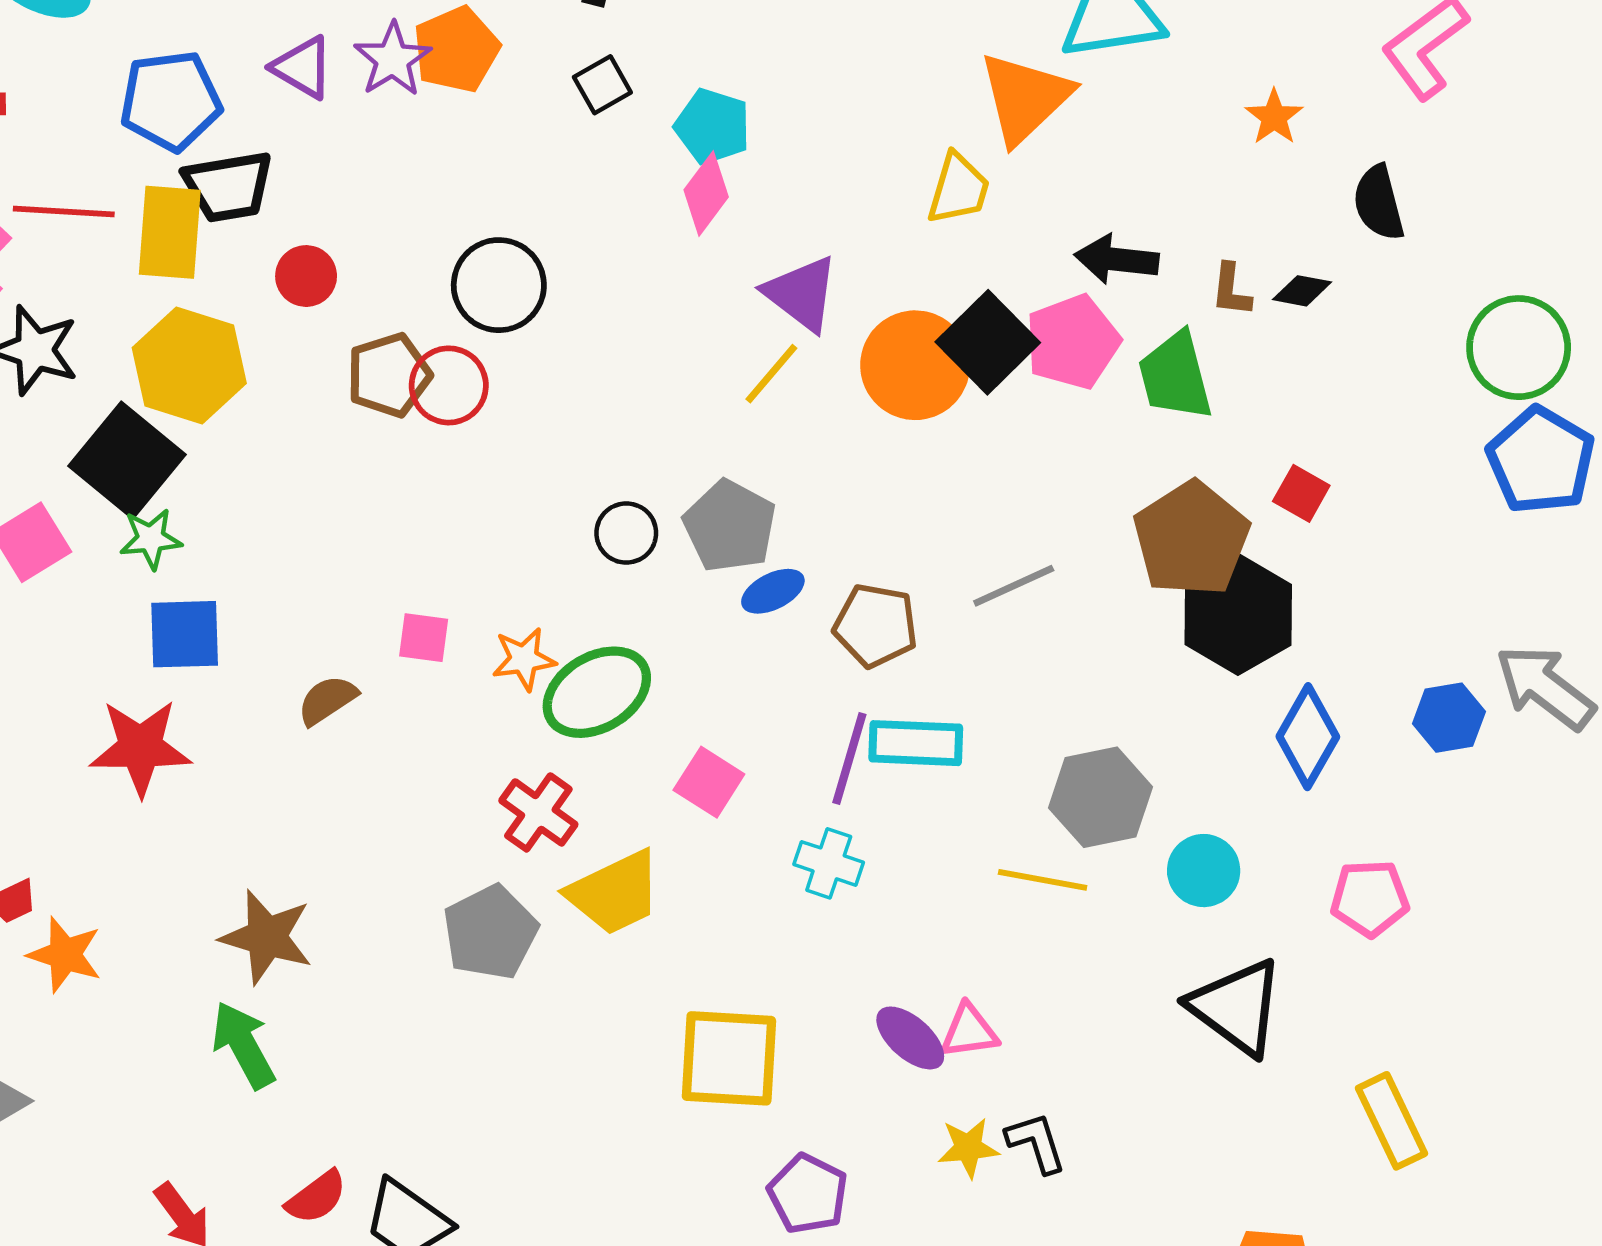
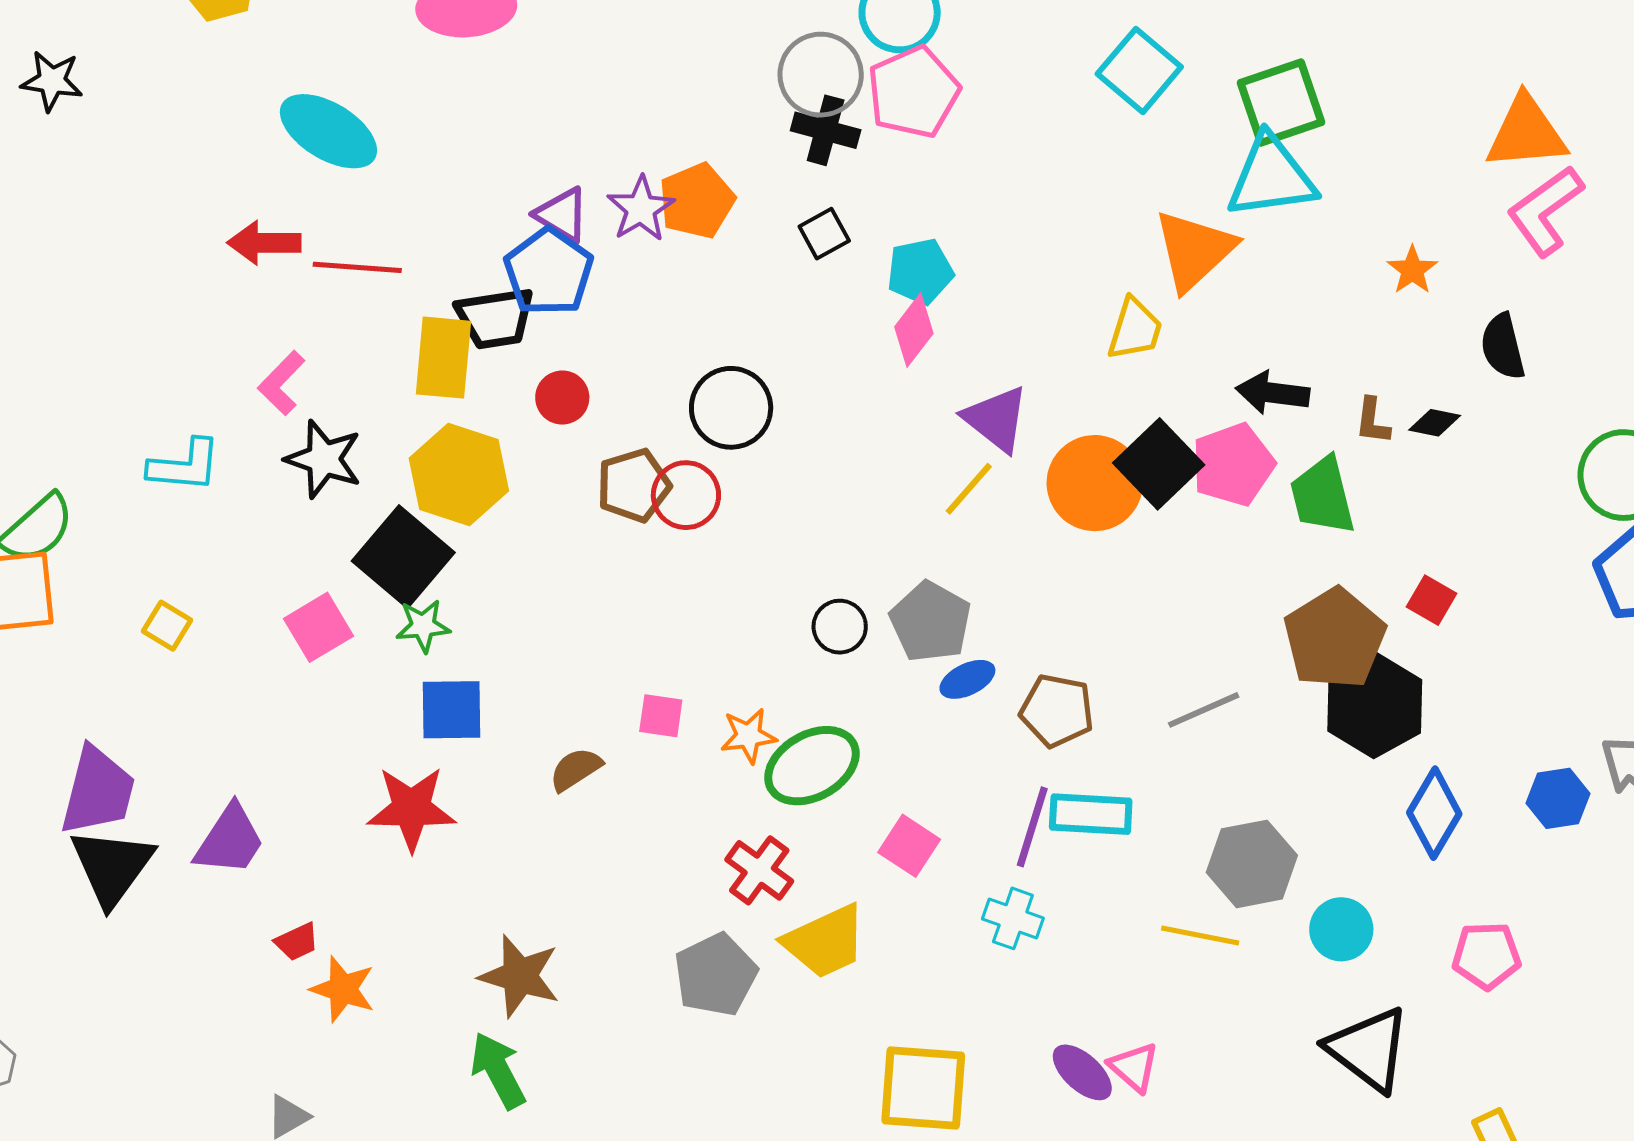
blue pentagon: (171, 101) -> (549, 272), moved, turned -30
cyan pentagon: (713, 126) -> (920, 271), turned -30
red line: (64, 212) -> (357, 267), moved
gray line: (1014, 586) -> (1204, 710), moved
pink triangle: (969, 1031) -> (1134, 1067), turned 48

